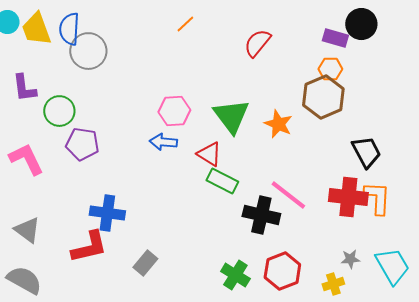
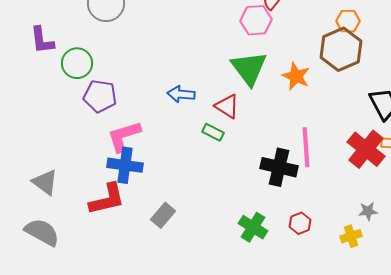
pink hexagon: (174, 111) -> (256, 20), moved
pink L-shape: (26, 159) -> (124, 136), moved, turned -81
green rectangle: (222, 181) -> (213, 132), moved, size x0.7
pink line: (288, 195) -> (306, 147), turned 48
red cross: (348, 197) -> (366, 149), turned 33
red hexagon: (282, 271) -> (300, 223), size x0.6

